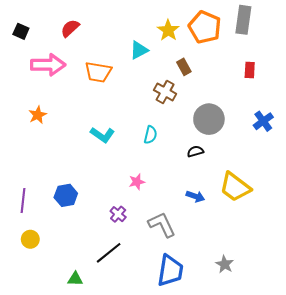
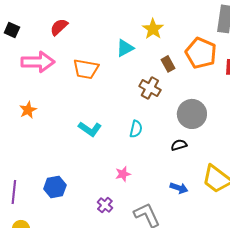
orange pentagon: (205, 27) -> (201, 53), moved

